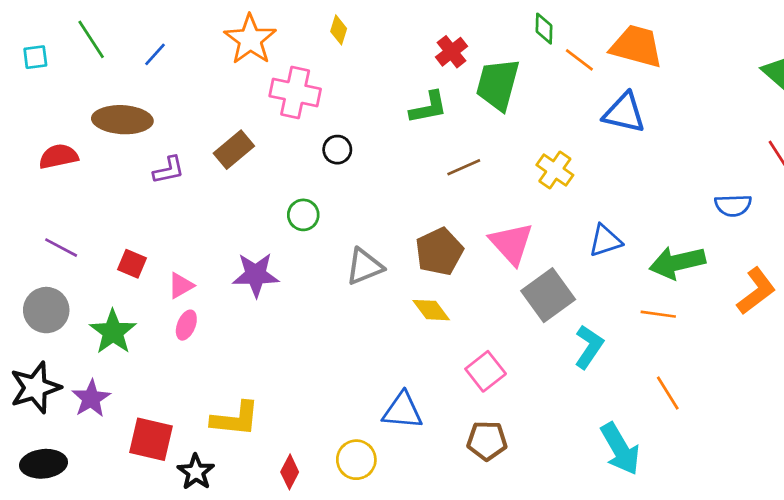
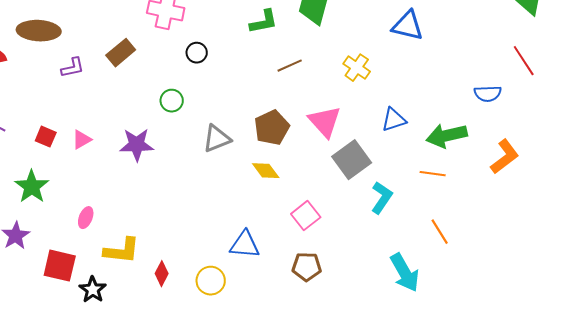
pink triangle: (181, 286) -> (82, 140), moved
pink ellipse: (186, 325) -> (86, 218), moved
red diamond: (290, 472) -> (162, 274), moved

